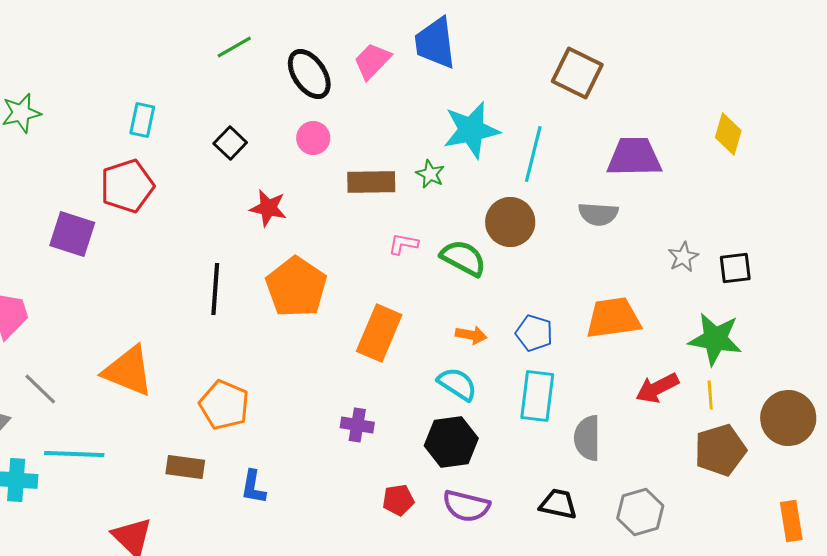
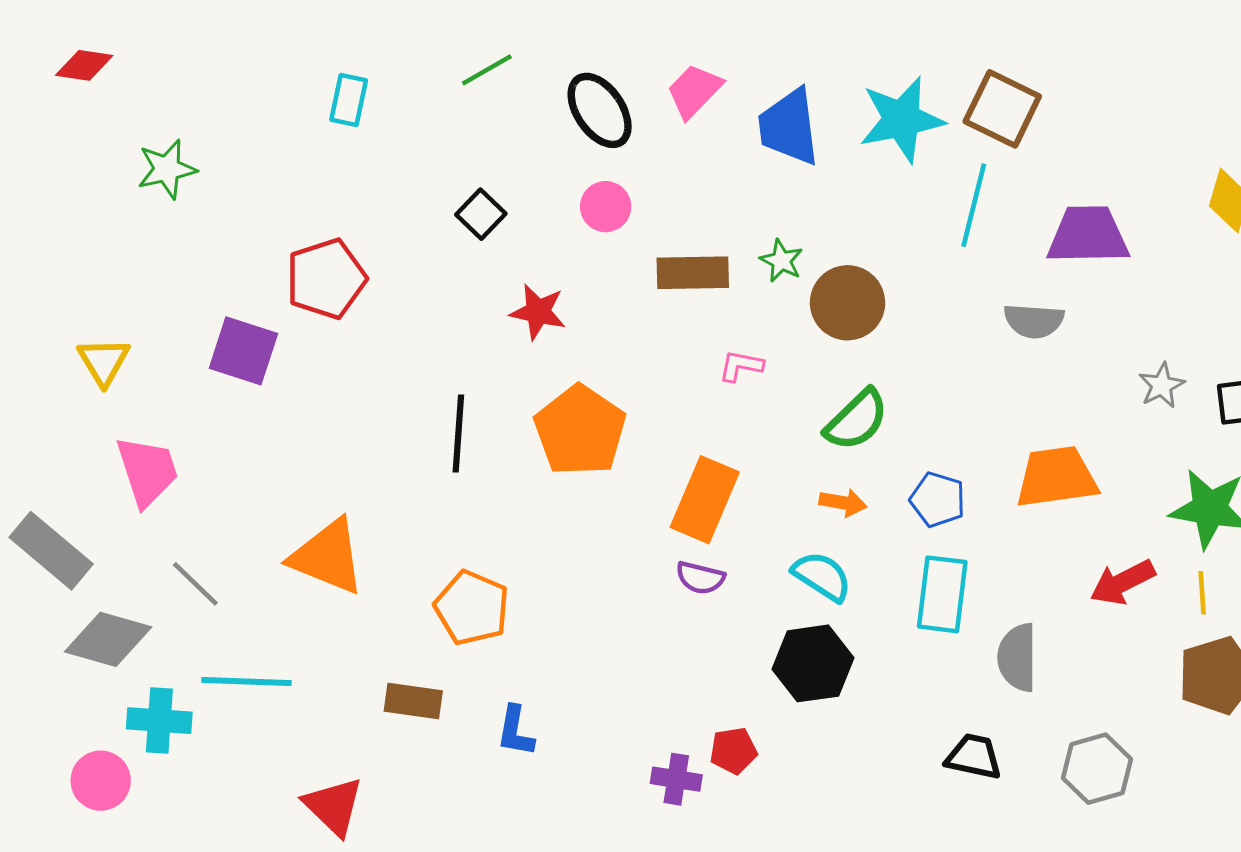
blue trapezoid: (435, 43) -> (789, 127), moved
cyan rectangle: (142, 120) -> (349, 100), moved
cyan star: (471, 130) -> (902, 119), moved
cyan line: (533, 154) -> (974, 205), moved
brown circle: (510, 222) -> (848, 303), moved
green semicircle: (463, 258) -> (857, 420), moved, turned 108
purple cross: (357, 425) -> (676, 779), moved
purple semicircle: (466, 506) -> (700, 578), moved, size x0.7

